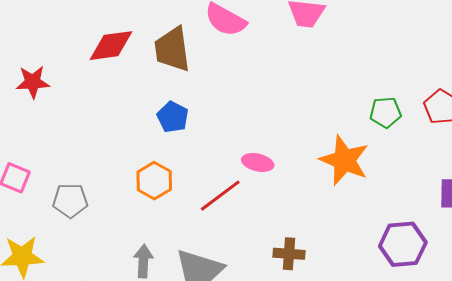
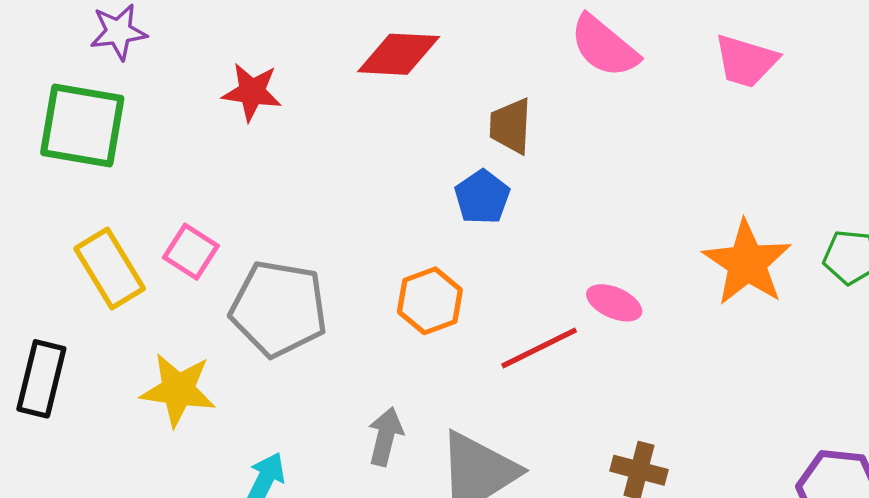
brown trapezoid: (172, 49) -> (511, 126), moved, size x0.7
orange star: (344, 160) -> (747, 263), moved
gray pentagon: (70, 201) -> (279, 309), size x1.6

